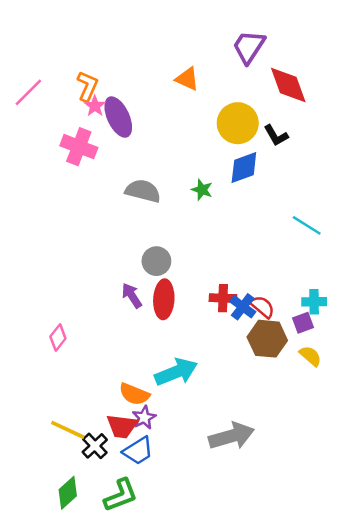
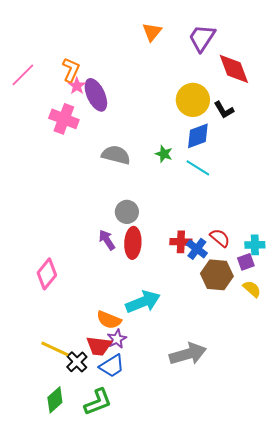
orange triangle: (187, 79) -> (152, 32), moved, turned 45
cyan line: (307, 225) -> (198, 168), moved
red semicircle: (262, 307) -> (220, 238), moved
pink diamond: (58, 337) -> (47, 274), size x1.4

